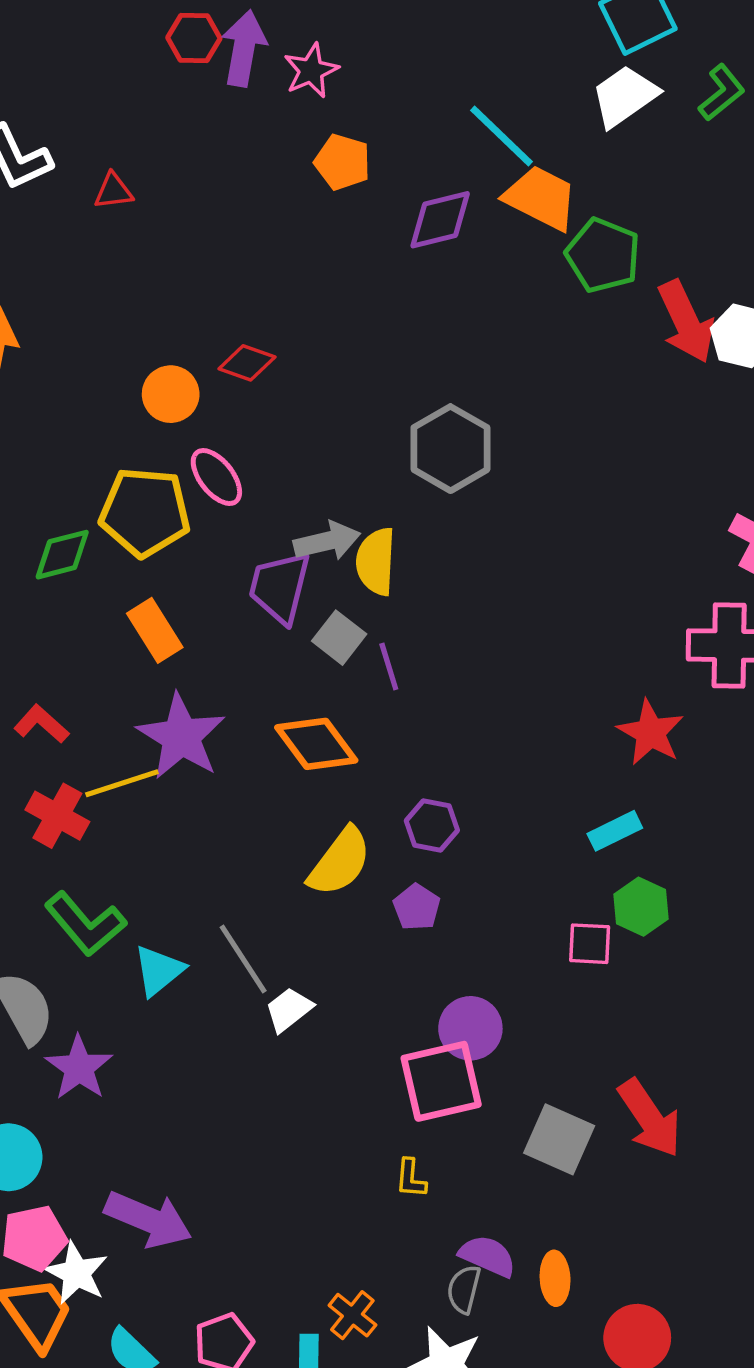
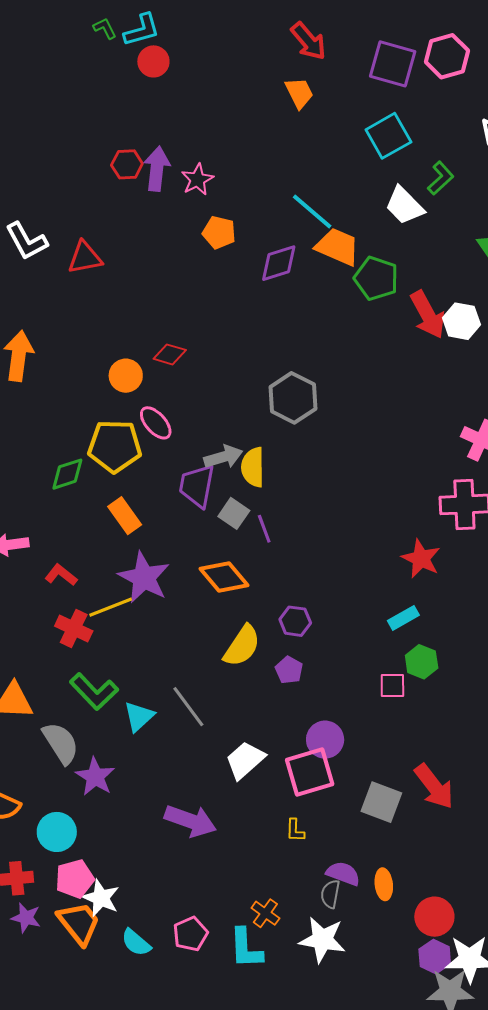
white trapezoid: (625, 96) -> (404, 206), moved, turned -96
red triangle: (113, 191) -> (85, 258), size x1.5
white trapezoid: (289, 1010) -> (245, 760), moved, size x1.4
purple arrow: (148, 1219) -> (190, 821), moved

